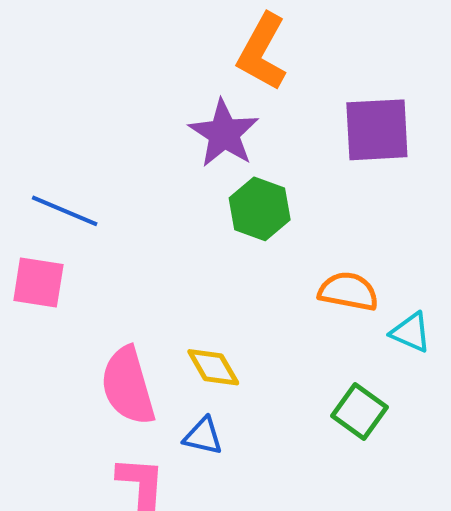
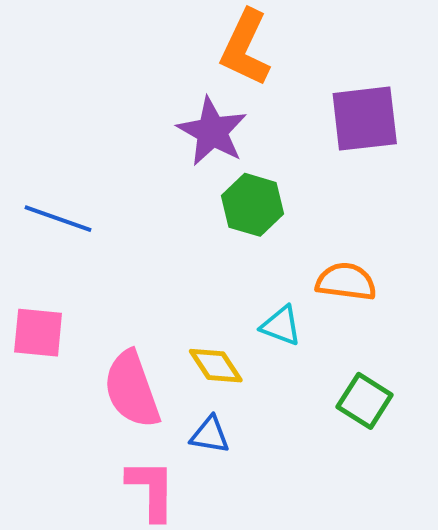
pink square: (38, 283) -> (38, 333), moved
cyan triangle: (411, 332) -> (281, 326), moved

